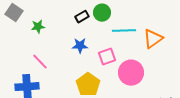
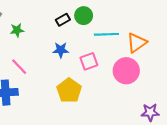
pink circle: (131, 73) -> (126, 71), moved

